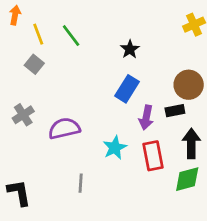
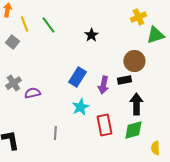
gray square: (34, 64) -> (12, 42), moved
blue rectangle: (127, 89) -> (77, 77), moved
purple semicircle: (64, 128) -> (32, 93), moved, size x0.7
red rectangle: (153, 156) -> (104, 125), moved

